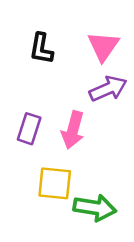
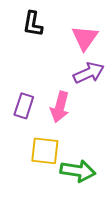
black L-shape: (41, 49) -> (33, 24), moved

